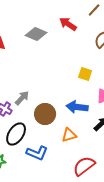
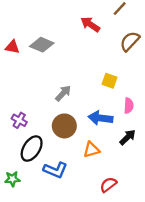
gray diamond: (36, 34) -> (42, 45), moved
gray arrow: (22, 98) -> (63, 93), moved
red semicircle: (84, 166) -> (108, 185), size x0.7

